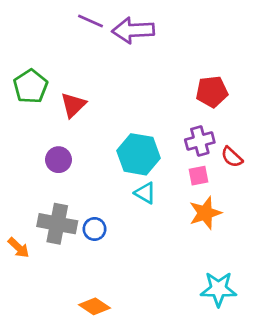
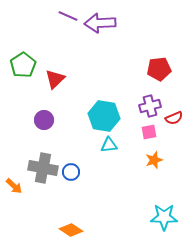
red semicircle: (232, 157) -> (174, 118), turned -66
cyan triangle: (145, 193) -> (109, 145), turned -36
orange star: (205, 213) -> (154, 160), size x0.7

